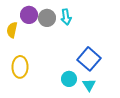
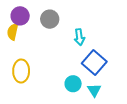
purple circle: (29, 15) -> (20, 16), moved
cyan arrow: (66, 17) -> (79, 37), moved

